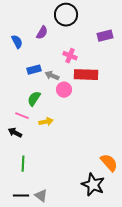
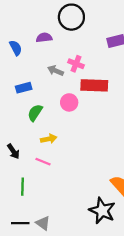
purple semicircle: (42, 33) -> (44, 38), turned -128
blue rectangle: (34, 70) -> (24, 88), moved
gray arrow: (52, 76) -> (56, 71), moved
pink line: (22, 116) -> (43, 162), moved
black arrow: (15, 133) -> (13, 151), turned -152

